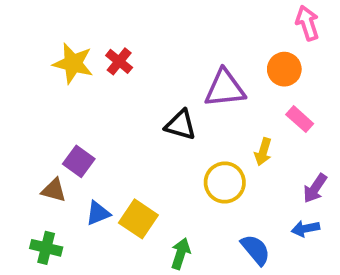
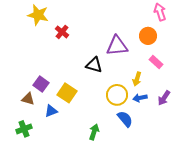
yellow star: (73, 63) -> (38, 15), moved
yellow square: (138, 219) -> (67, 93), moved
blue arrow: (305, 229) -> (140, 98), moved
green cross: (46, 248) -> (24, 129), turned -35
blue semicircle: (255, 250) -> (125, 119), moved

